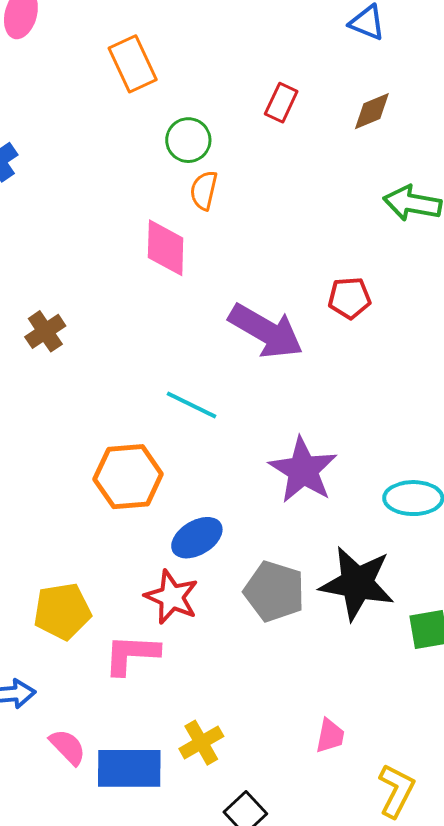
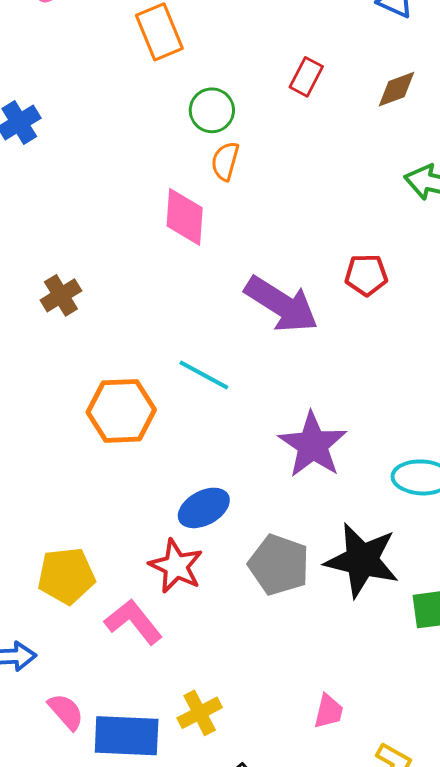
orange hexagon: (128, 477) -> (121, 411), moved
pink L-shape: (131, 654) -> (133, 622), turned 46

